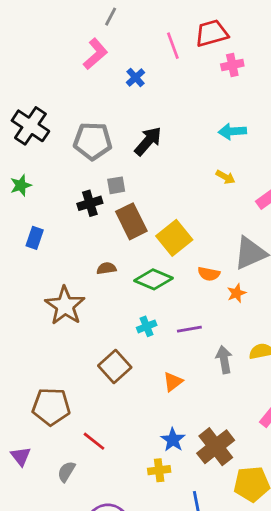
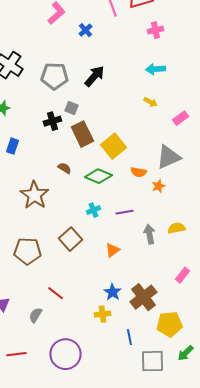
pink cross: (232, 65) -> (155, 30), moved
gray square: (116, 185) -> (71, 108), turned 32
brown semicircle: (106, 268) -> (64, 168), turned 40
brown pentagon: (51, 407) -> (27, 251), moved

